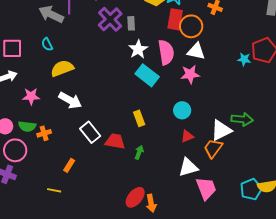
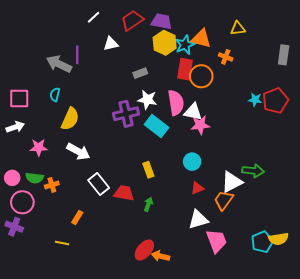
purple cross: (110, 19) -> (126, 114), moved, turned 30
gray rectangle: (131, 23) -> (140, 73), turned 72
cyan semicircle: (47, 44) -> (55, 95), turned 40
white star: (138, 49) -> (147, 100), turned -30
white triangle: (196, 51) -> (193, 112), moved
cyan star: (244, 59) -> (255, 100), moved
yellow semicircle: (62, 68) -> (70, 119), turned 135
orange arrow: (151, 203) -> (161, 256), turned 114

